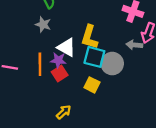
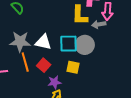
gray star: (43, 24) -> (20, 42), moved, size x1.5
yellow L-shape: (89, 37) -> (80, 15), moved
purple star: (58, 60) -> (54, 82), moved

